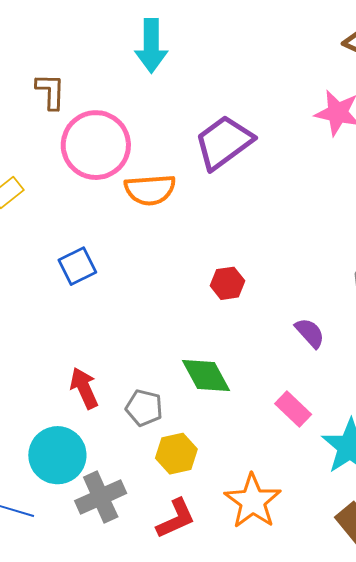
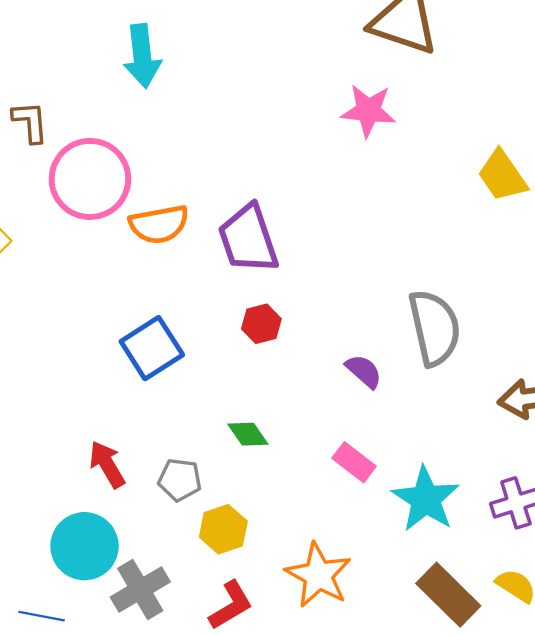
purple trapezoid: (224, 142) -> (248, 239), moved, turned -66
blue square: (77, 266) -> (152, 348), moved, size x1.4
green diamond: (206, 375) -> (248, 434), size x0.7

